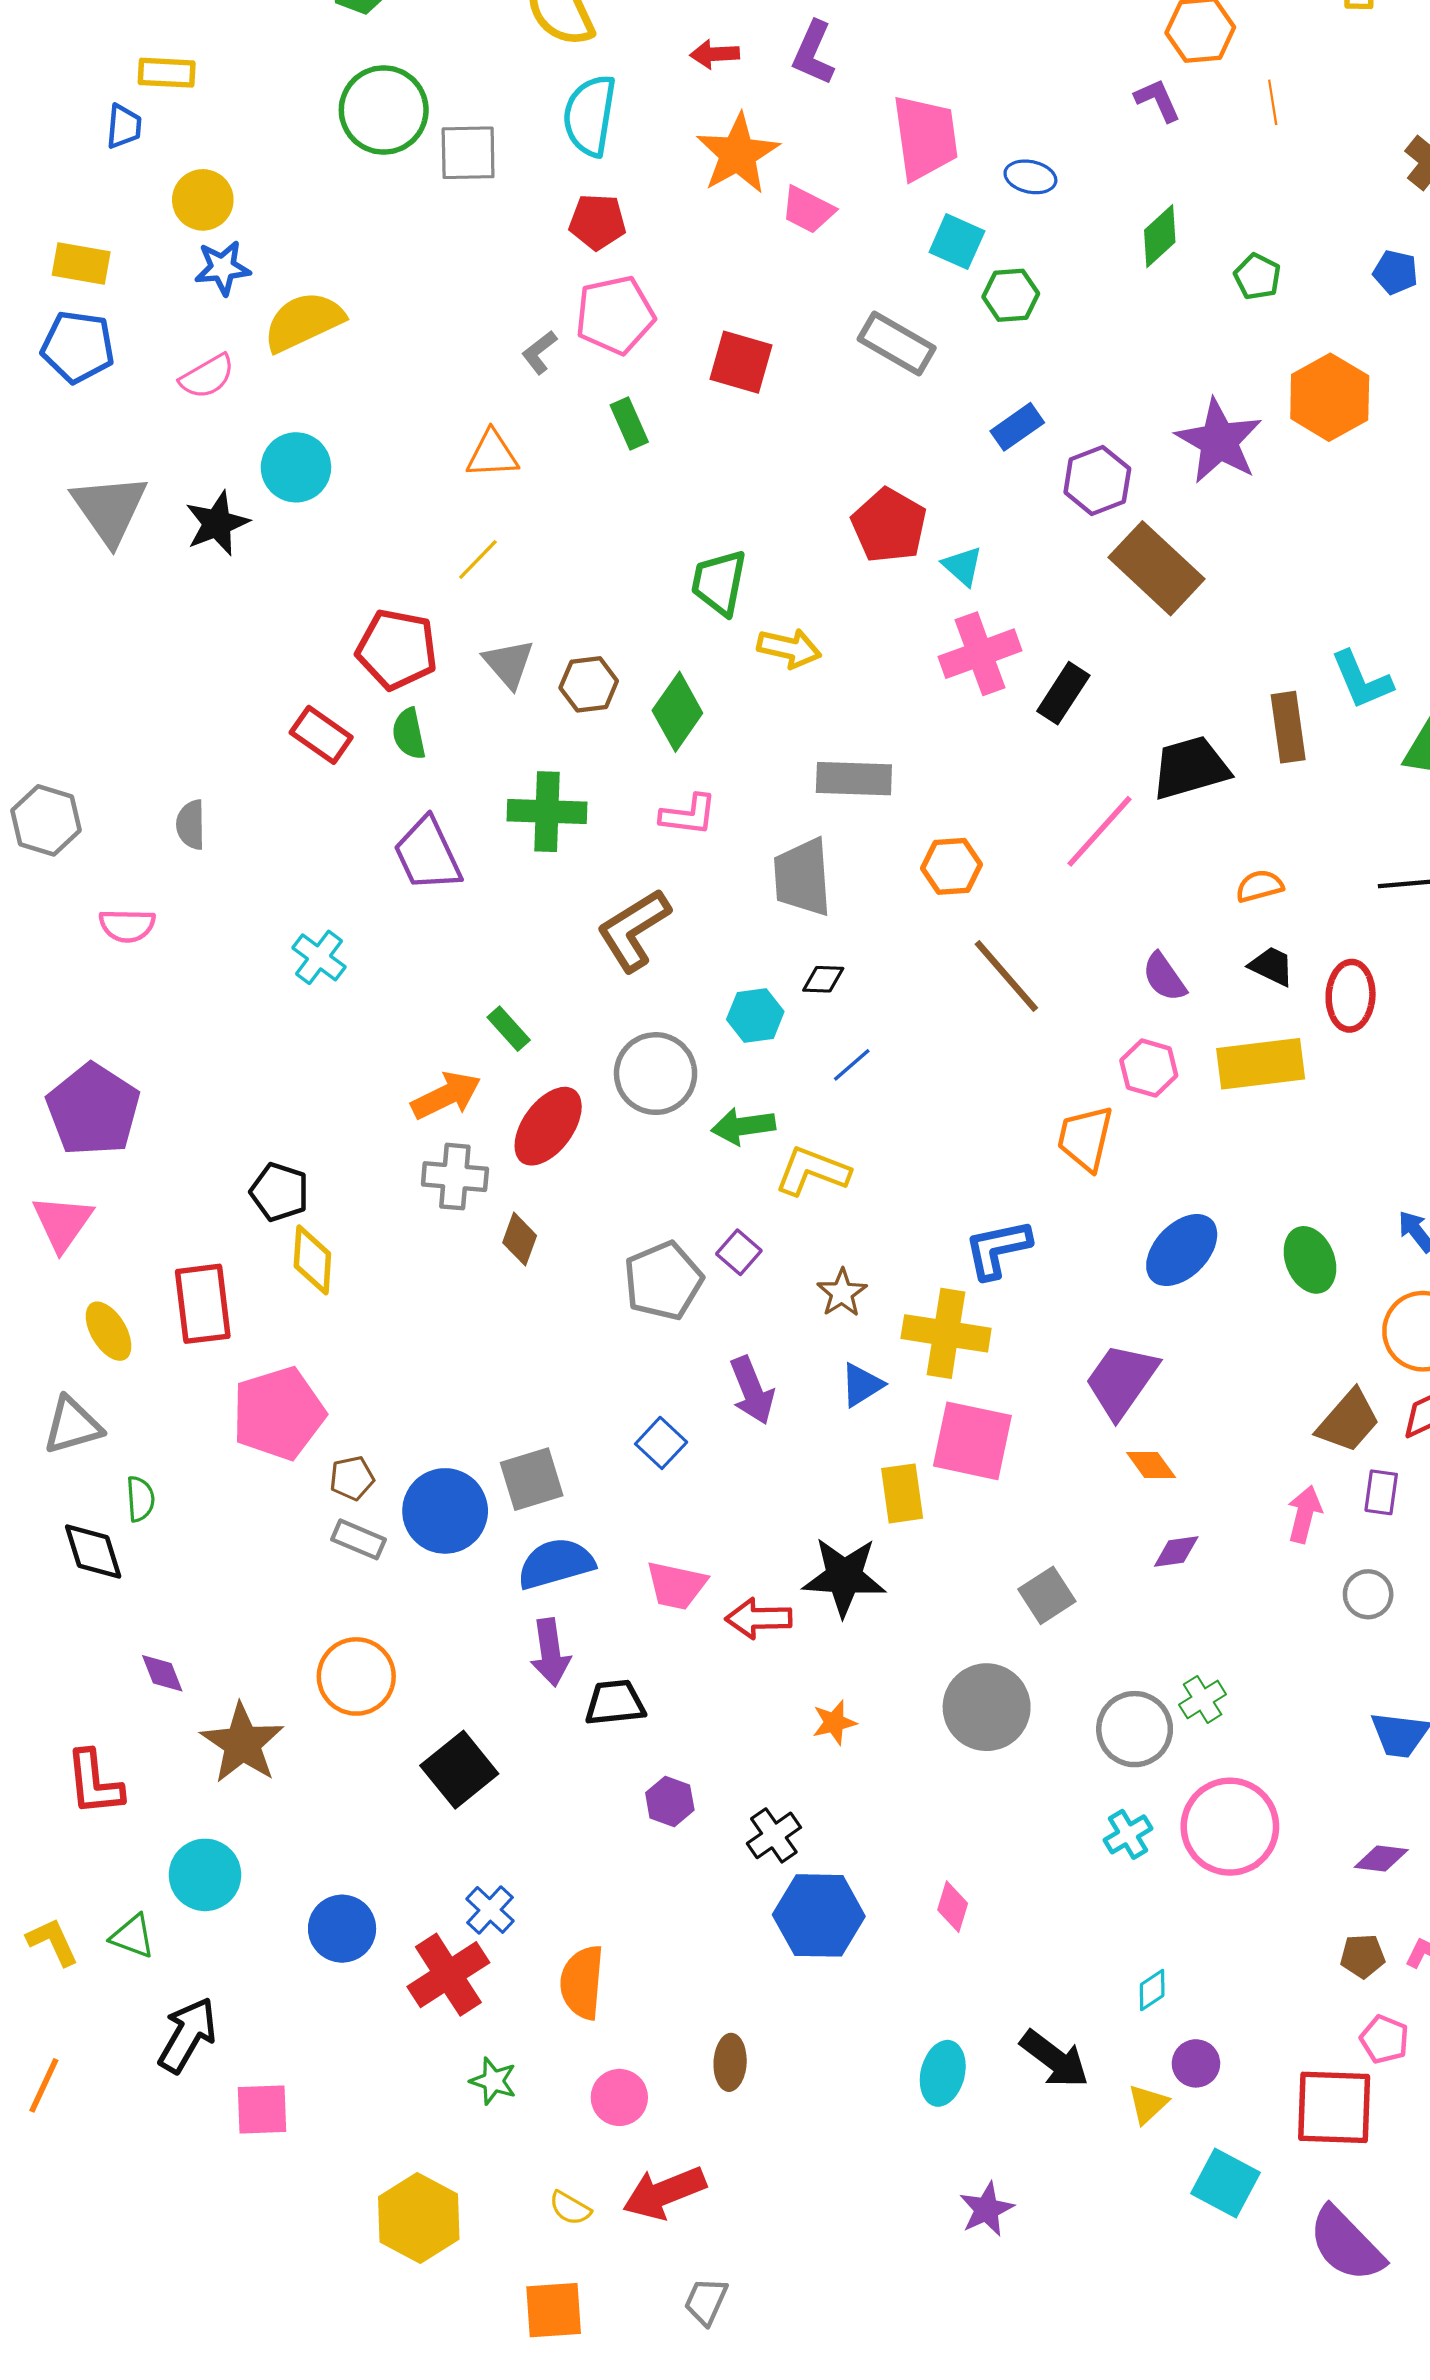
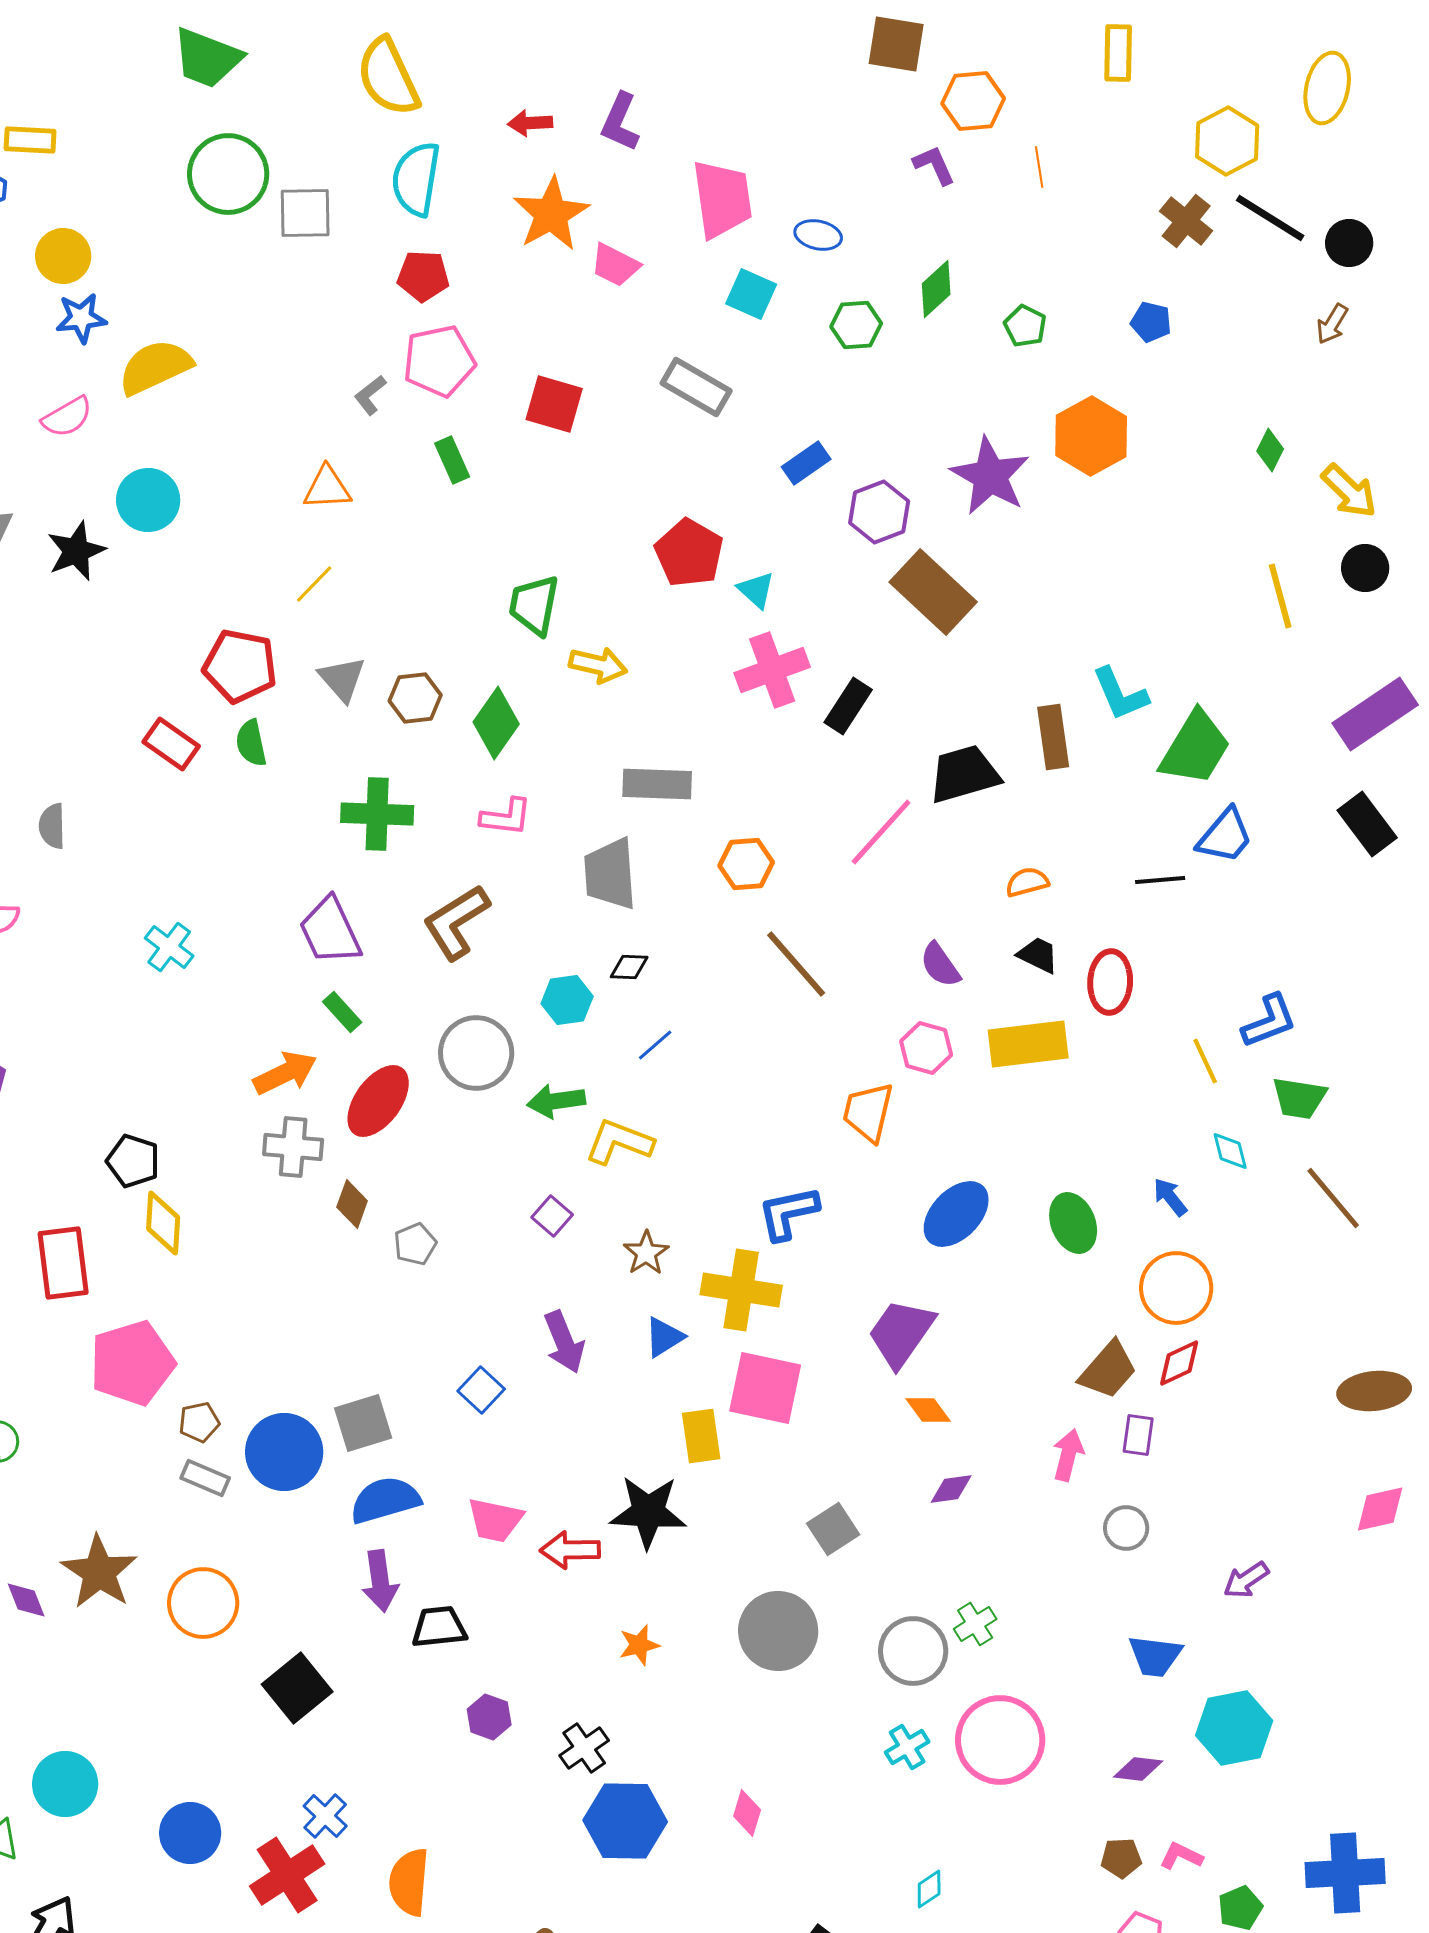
green hexagon: (1011, 295) -> (856, 325), moved
purple trapezoid: (428, 854) -> (330, 931), moved
gray pentagon: (663, 1281) -> (415, 1244), moved, size x0.6
brown star: (242, 1743) -> (99, 1572), moved

